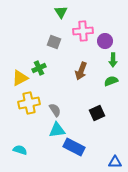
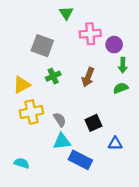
gray square: (54, 42) -> (42, 46), moved, size x1.5
green cross: (39, 68) -> (53, 76), moved
black square: (97, 113) -> (93, 123), moved
blue triangle: (115, 162) -> (115, 144), moved

